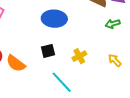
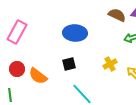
yellow cross: (79, 56) -> (110, 64), moved

